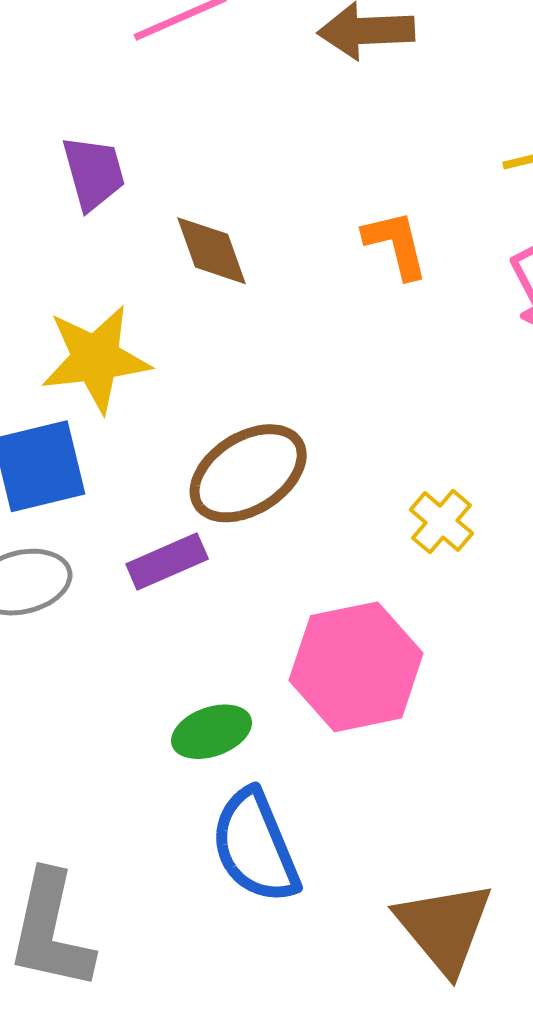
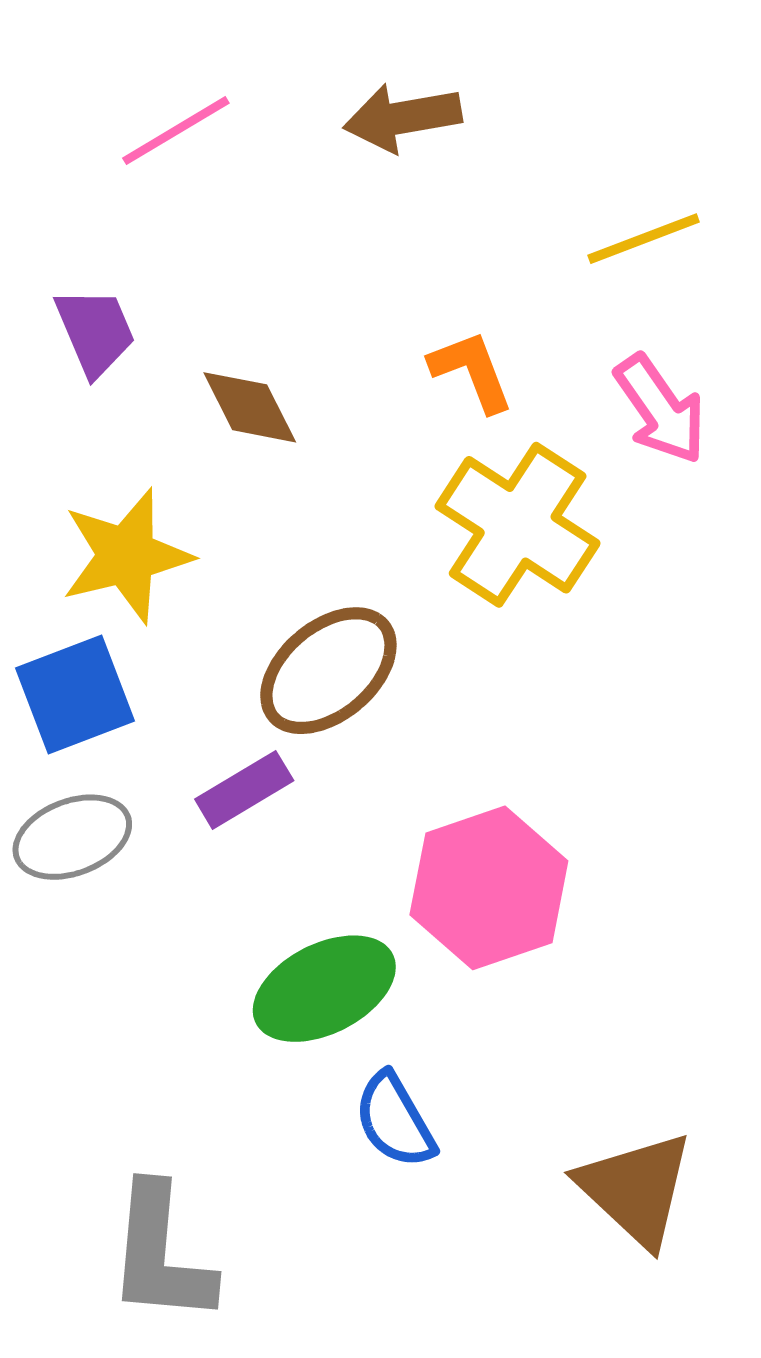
yellow cross: (442, 522) -> (518, 525), moved, size x2.0
green ellipse: (212, 732) -> (324, 989), size x1.5
blue semicircle: (255, 846) -> (395, 1120), size x0.7

